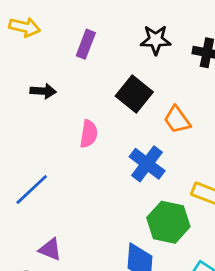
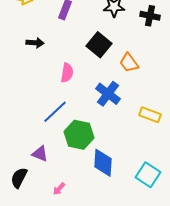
blue line: (32, 189) -> (55, 112), moved
green hexagon: (168, 222) -> (79, 135), moved

